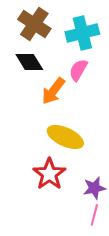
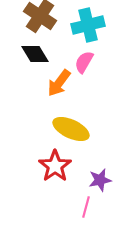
pink line: (94, 215) -> (86, 207), moved

